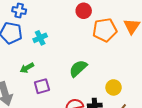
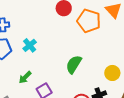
orange pentagon: (105, 30) -> (89, 21), turned -30

